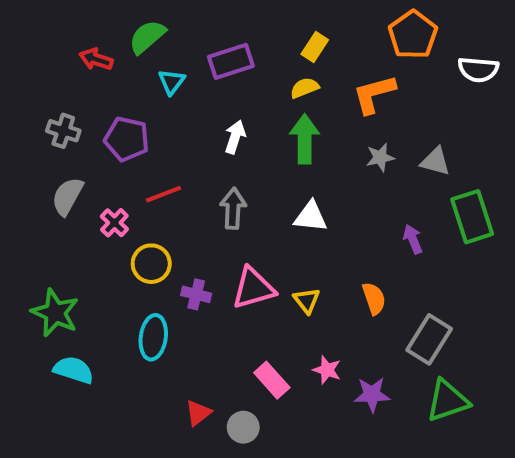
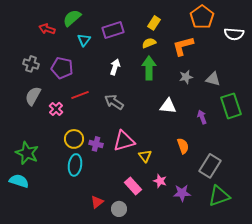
gray arrow: (233, 208) -> (114, 102), turned -60
white triangle: (311, 217) -> (168, 106), moved
yellow circle: (151, 264) -> (74, 139), moved
yellow triangle: (307, 300) -> (145, 156), moved
cyan semicircle: (74, 370) -> (19, 181), moved

